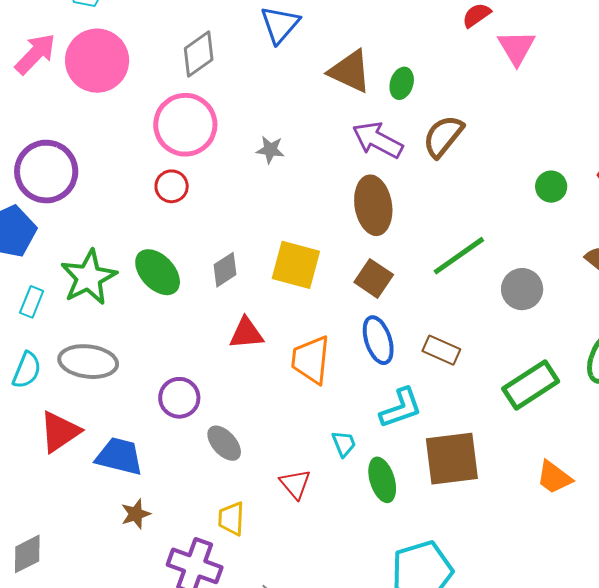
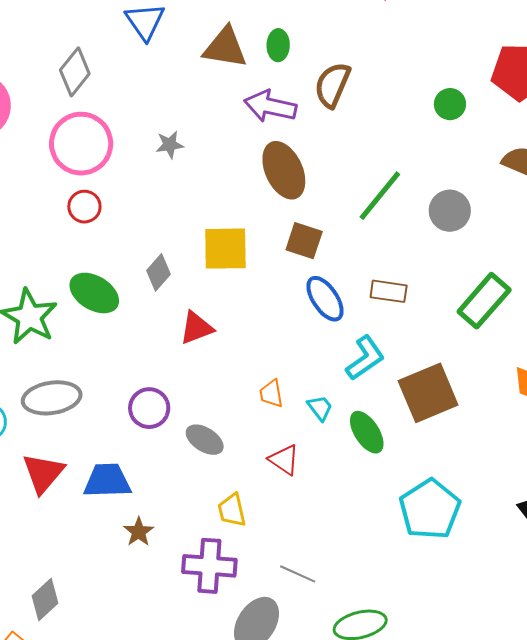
orange trapezoid: (311, 360) -> (271, 394), moved, size x0.6

